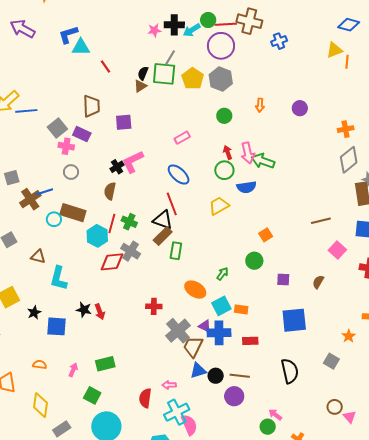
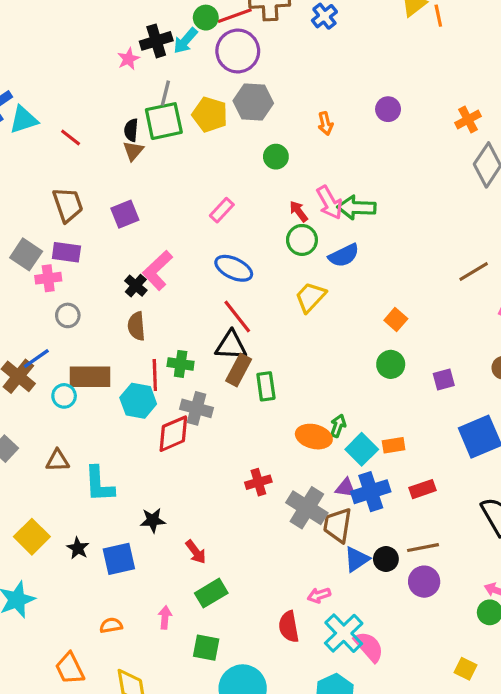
green arrow: (222, 274) -> (338, 426), moved
red arrow: (100, 312) -> (196, 552), moved

